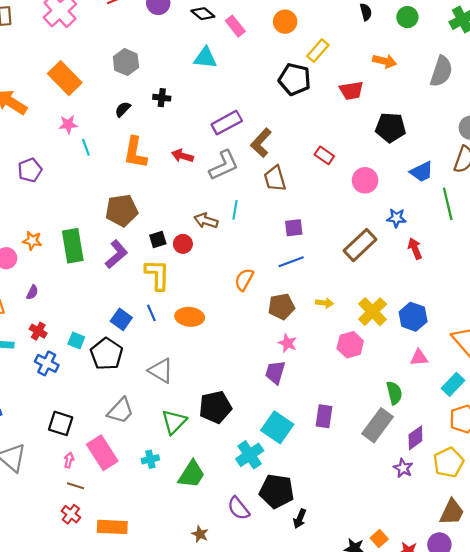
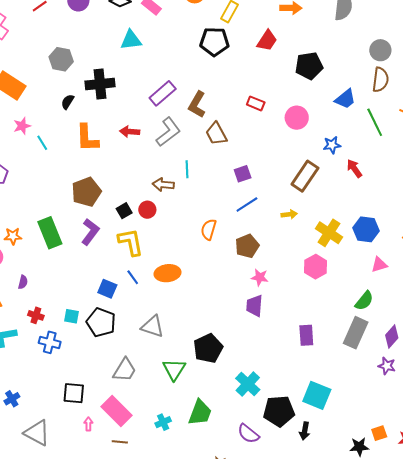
red trapezoid: (351, 91) -> (267, 41), turned -35
black cross: (162, 98) -> (100, 84), size x1.8
yellow arrow: (324, 303) -> (289, 214), moved
green semicircle: (394, 393) -> (364, 301), turned 65
cyan square: (277, 427) -> (317, 395), moved
cyan cross: (150, 459) -> (163, 422), moved
brown line: (75, 486) -> (120, 442), moved
orange square: (379, 539) -> (379, 433), turned 35

